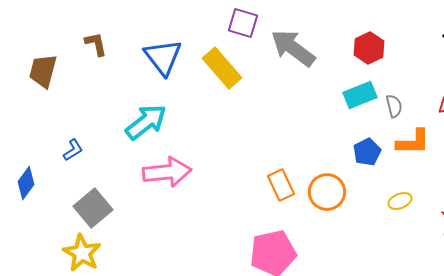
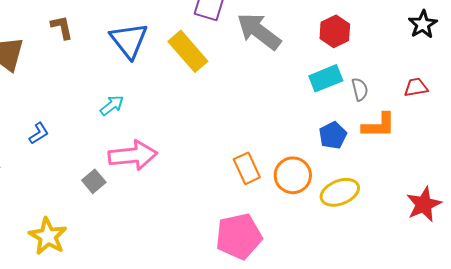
cyan arrow: (146, 122) -> (112, 105), size x0.6
yellow ellipse: (400, 201) -> (340, 192), moved, size x1.6
gray square: (93, 208) -> (94, 181), moved, size x0.6

